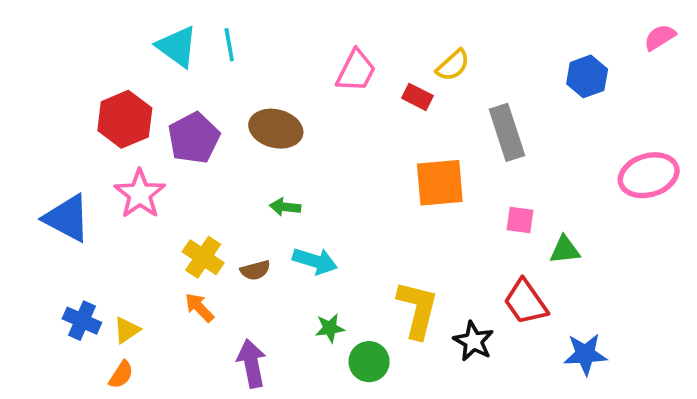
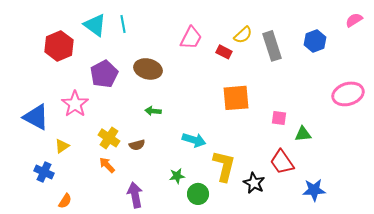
red hexagon: (125, 119) -> (59, 46), moved
gray rectangle: (507, 132) -> (272, 46), moved
cyan arrow: (315, 261) -> (194, 140), moved
yellow triangle: (127, 330) -> (62, 146), moved

